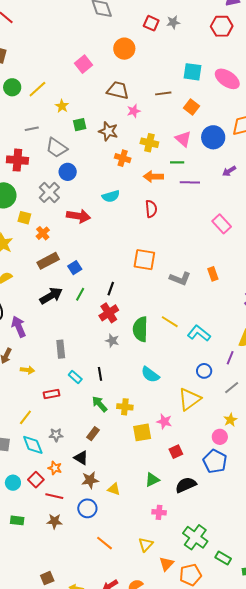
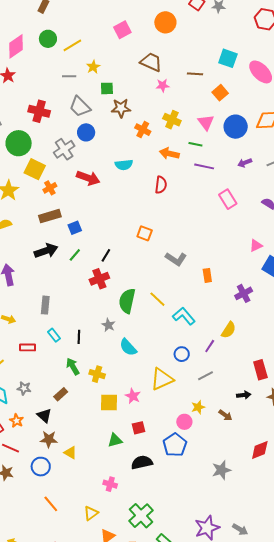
gray line: (32, 129) -> (69, 76), moved
brown star: (108, 131) -> (121, 108), moved, turned -30
yellow square: (24, 218) -> (35, 169), size x1.5
pink rectangle: (222, 224) -> (228, 199), moved
orange square: (144, 260) -> (145, 233), size x0.7
orange rectangle: (213, 274) -> (207, 275), moved
gray star: (112, 341) -> (108, 325), moved
green triangle: (152, 480) -> (115, 440), moved

